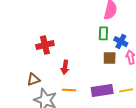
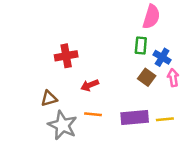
brown square: (110, 58) -> (147, 77), turned 32
red arrow: (65, 67) -> (90, 85), turned 56

